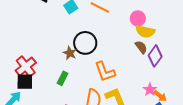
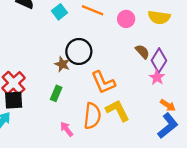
pink circle: (138, 18) -> (126, 19), moved
yellow semicircle: (145, 31) -> (159, 17), moved
pink star: (150, 90) -> (157, 77), moved

